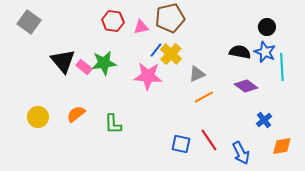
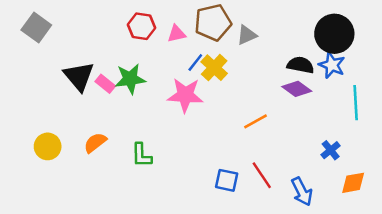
black circle: (267, 27) -> (334, 34), size x1.8
cyan line: (282, 67) -> (356, 103), moved
gray triangle: (197, 74) -> (247, 35), moved
purple diamond: (246, 86) -> (297, 89), moved

